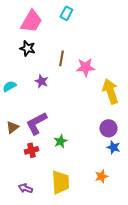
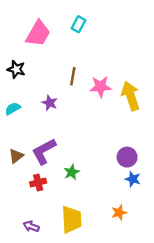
black star: (27, 48) -> (16, 69), moved
yellow arrow: (110, 91) -> (131, 96), moved

